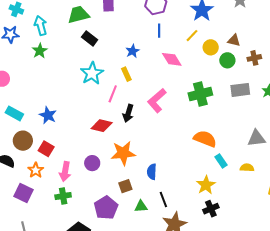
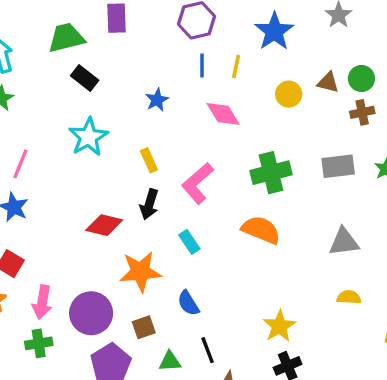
yellow line: (192, 36) -> (236, 66), moved, turned -32
green circle: (227, 60) -> (361, 78), moved
yellow rectangle: (126, 74) -> (149, 160), moved
pink line: (113, 94) -> (20, 164), moved
gray triangle: (256, 138) -> (344, 242), moved
orange semicircle: (205, 139) -> (261, 230), moved
cyan rectangle: (221, 161) -> (189, 242), moved
purple circle: (92, 163) -> (91, 313), moved, size x1.6
blue semicircle: (152, 172) -> (188, 303), turned -35

